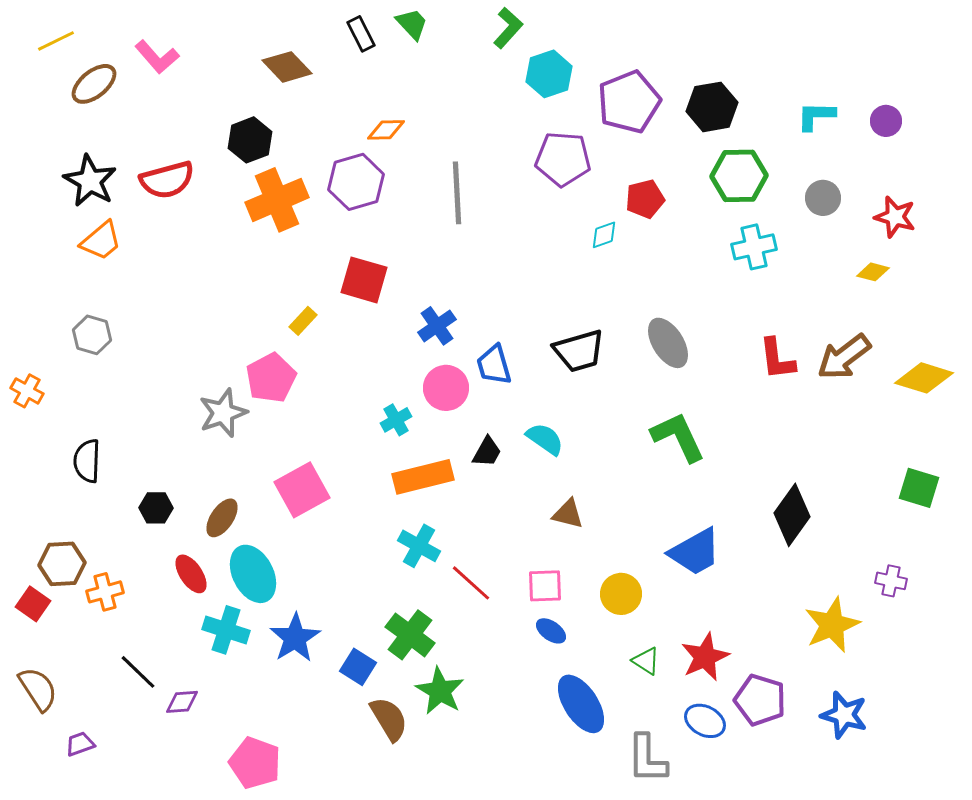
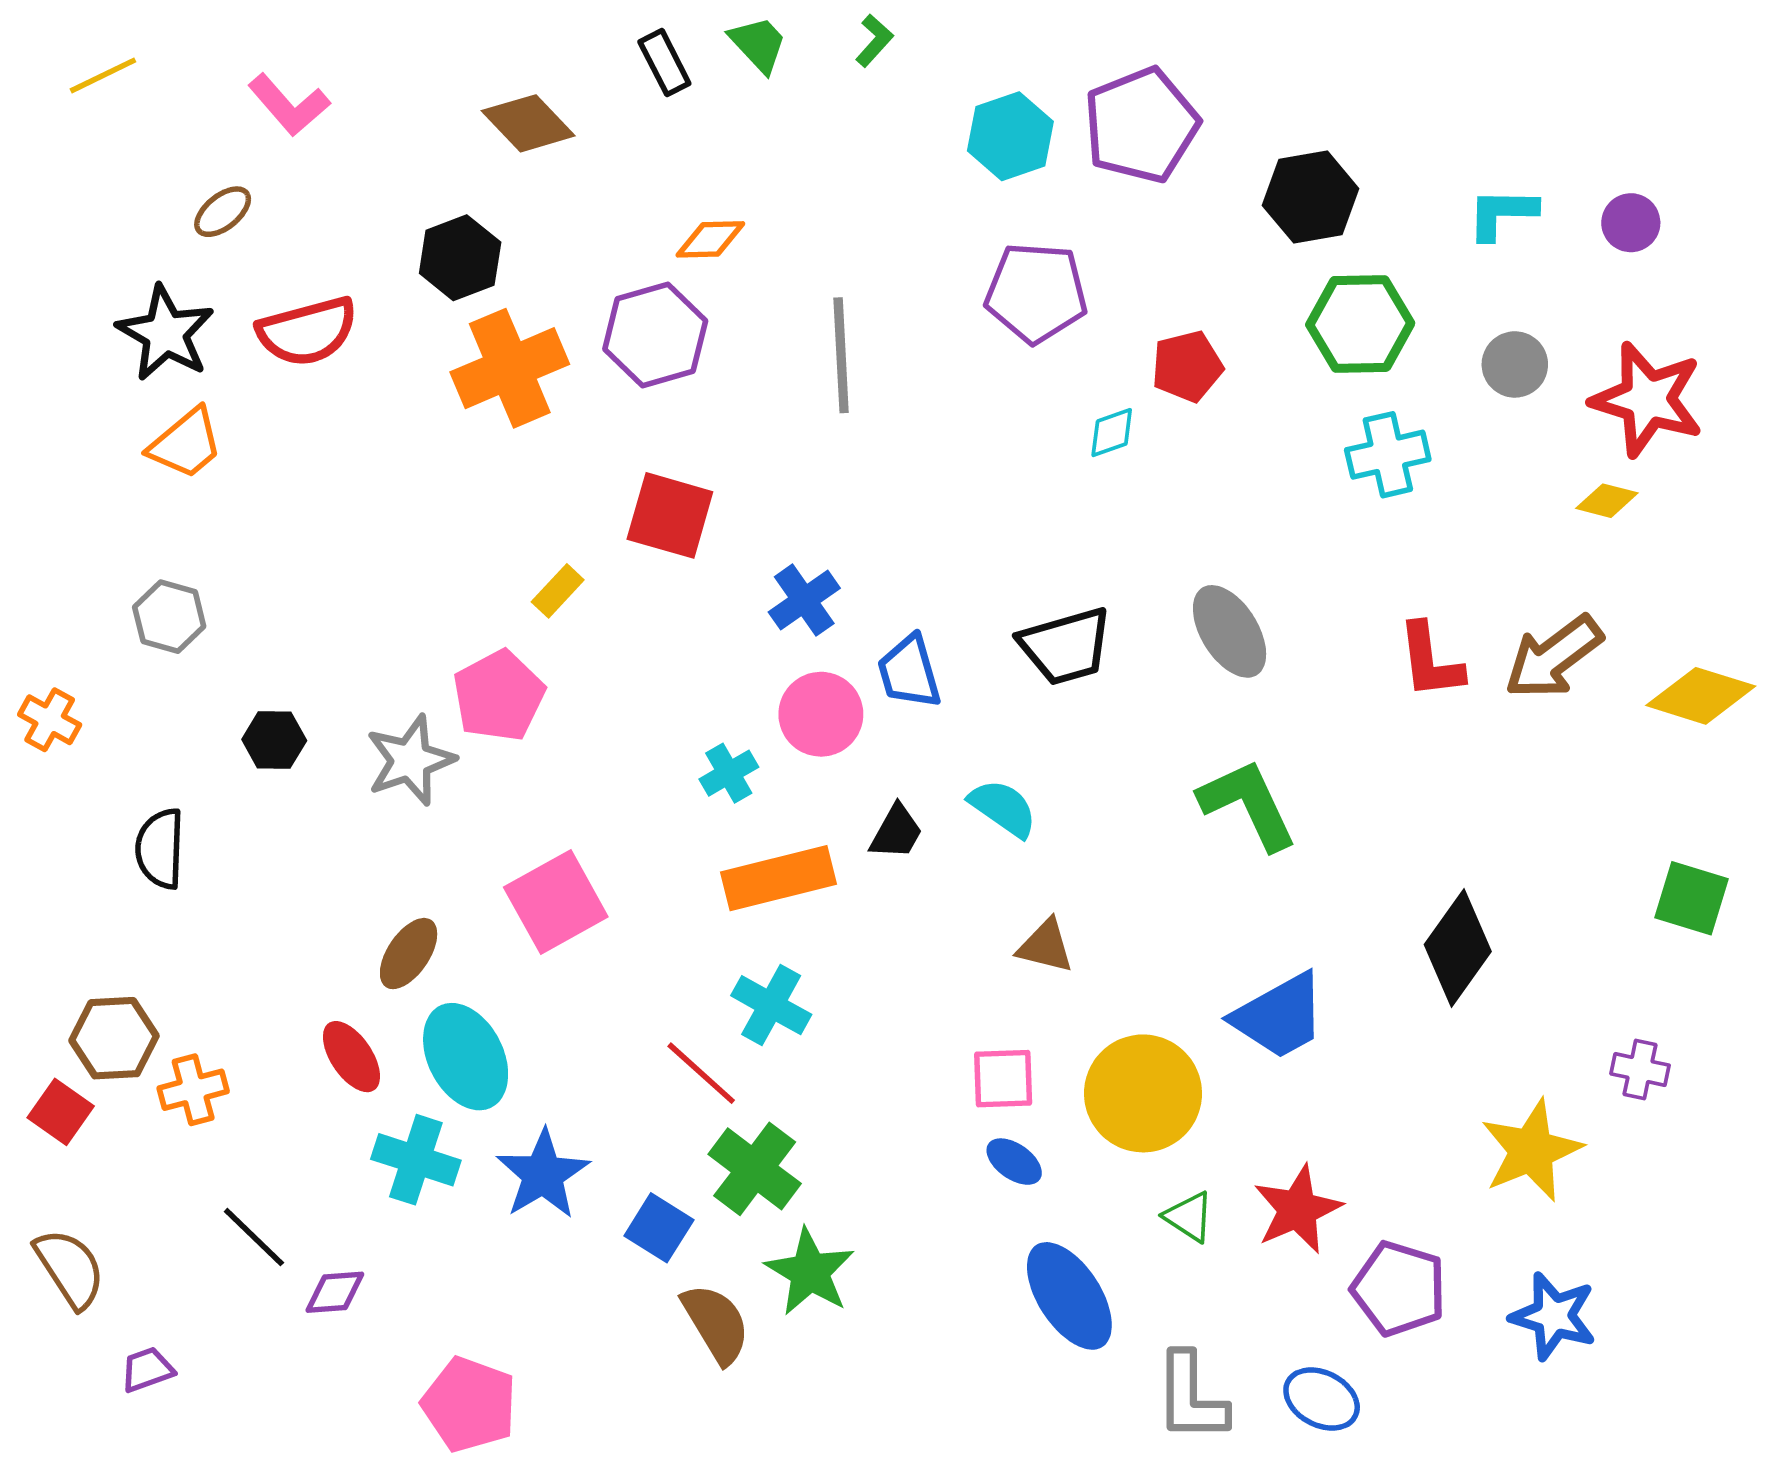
green L-shape: (508, 28) -> (874, 40), moved, size x0.7
brown ellipse: (94, 84) -> (223, 212), moved, size x0.7
purple pentagon: (629, 102) -> (1141, 125), moved
red star: (895, 217) -> (1647, 399), size x1.5
black hexagon: (156, 508) -> (274, 740), moved
red line: (471, 583) -> (701, 1073), moved
yellow circle: (621, 594) -> (1143, 1093), size x1.5
blue ellipse: (705, 721) -> (1322, 1399), moved

